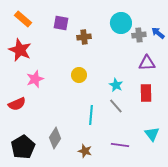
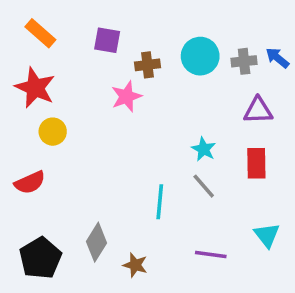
cyan circle: (121, 23) -> (200, 56), moved
yellow circle: (79, 75) -> (53, 132), moved
pink star: (35, 79) -> (126, 96), moved
brown star: (85, 151) -> (135, 265), moved

